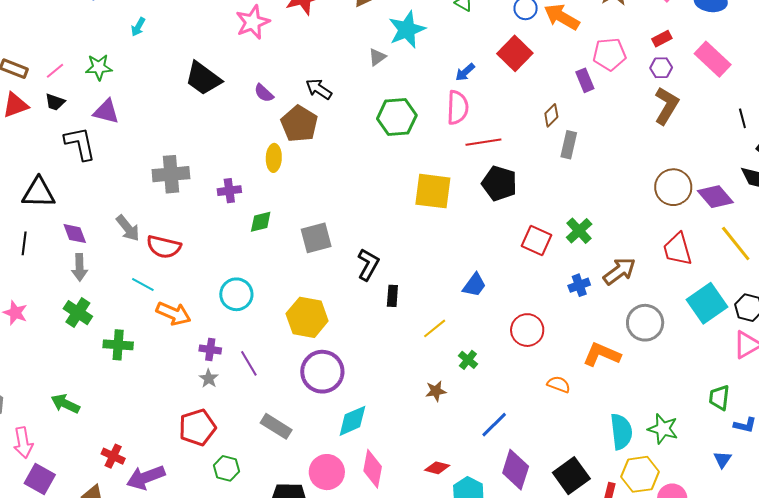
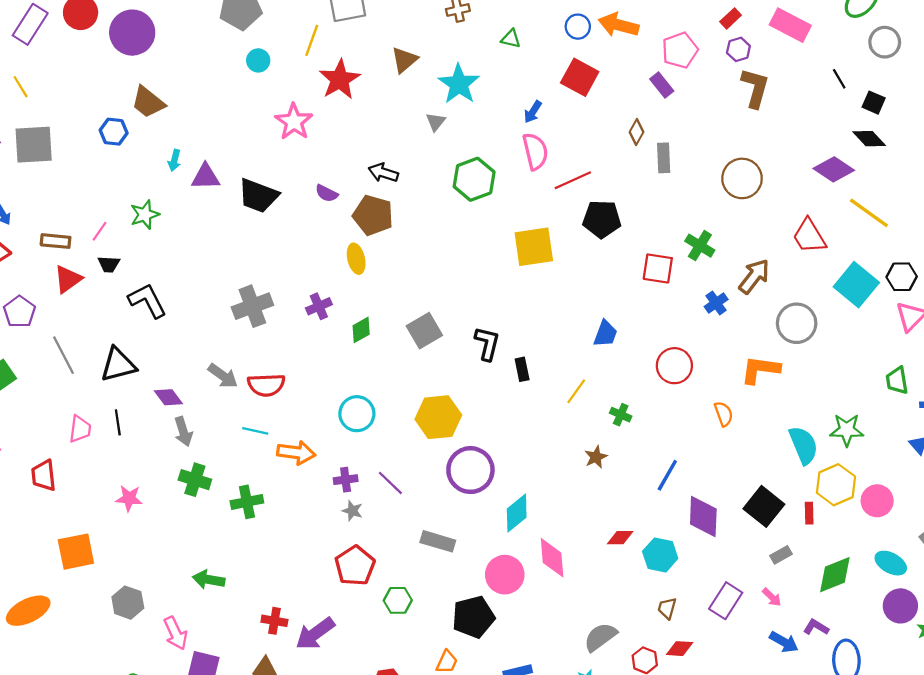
purple triangle: (106, 112) -> (206, 177), moved
brown circle: (673, 187) -> (742, 178), moved
orange semicircle: (559, 384) -> (724, 414), turned 65

